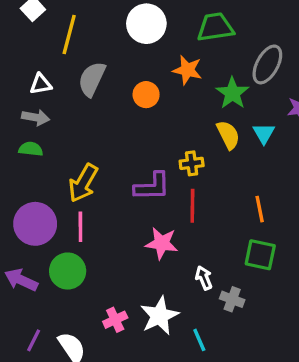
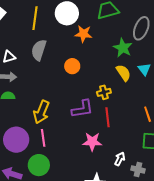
yellow line: (69, 35) -> (35, 18), moved
orange star: (187, 70) -> (83, 34), moved
orange circle: (146, 95) -> (72, 66), moved
white arrow: (204, 278) -> (120, 159), turned 56

